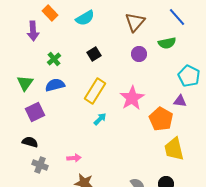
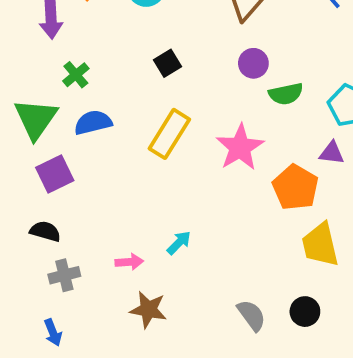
green semicircle: (167, 43) -> (286, 94), moved
green cross: (54, 59) -> (76, 75), moved
green triangle: (25, 83) -> (36, 119), size x1.4
cyan arrow: (100, 119) -> (179, 243), moved
gray cross: (40, 165) -> (64, 275), turned -35

